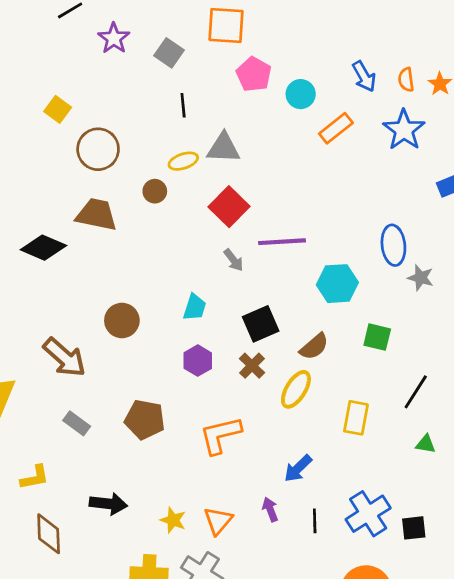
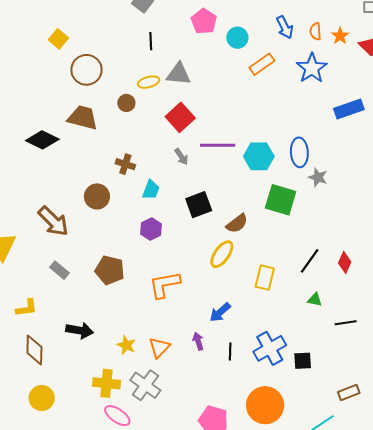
cyan hexagon: (337, 284) -> (259, 156), moved
green square: (377, 337) -> (281, 200), moved, size x1.5
brown cross: (252, 366) -> (125, 164), moved, turned -30

